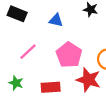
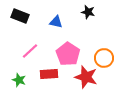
red rectangle: (51, 87) -> (49, 74), moved

